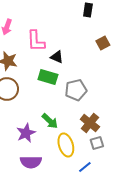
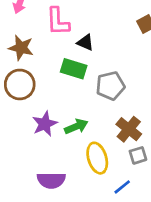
green arrow: (50, 121) -> (76, 127), turned -66
purple star: (26, 133) -> (45, 124), moved

